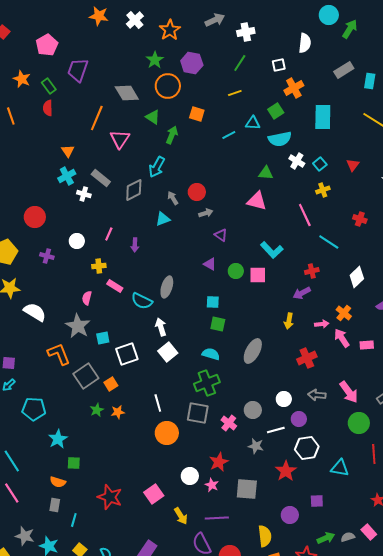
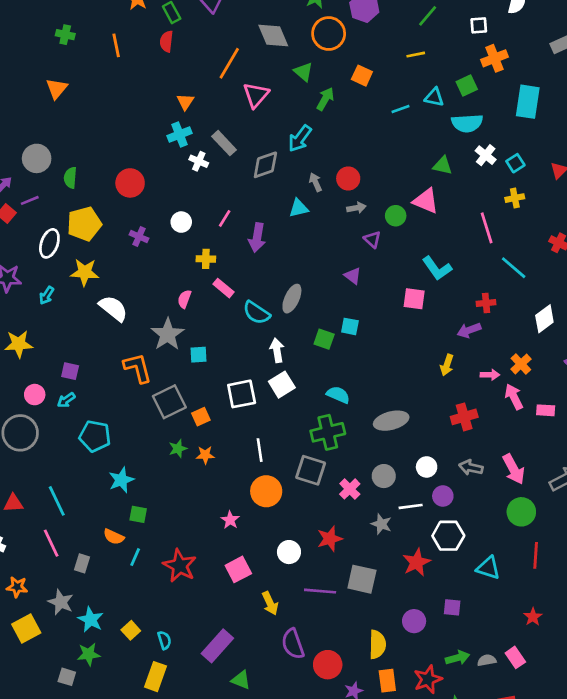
purple arrow: (135, 245) -> (257, 238), size x1.5
green circle: (236, 271) -> (396, 216), moved
green square: (218, 324) -> (324, 339), moved
gray ellipse: (253, 351) -> (391, 421), moved, turned 40
white square: (127, 354) -> (242, 394), moved
pink star: (212, 485) -> (230, 520), moved
gray rectangle: (55, 505) -> (82, 563), moved
purple line: (217, 518) -> (320, 591), moved
cyan line: (74, 520) -> (135, 557), moved

